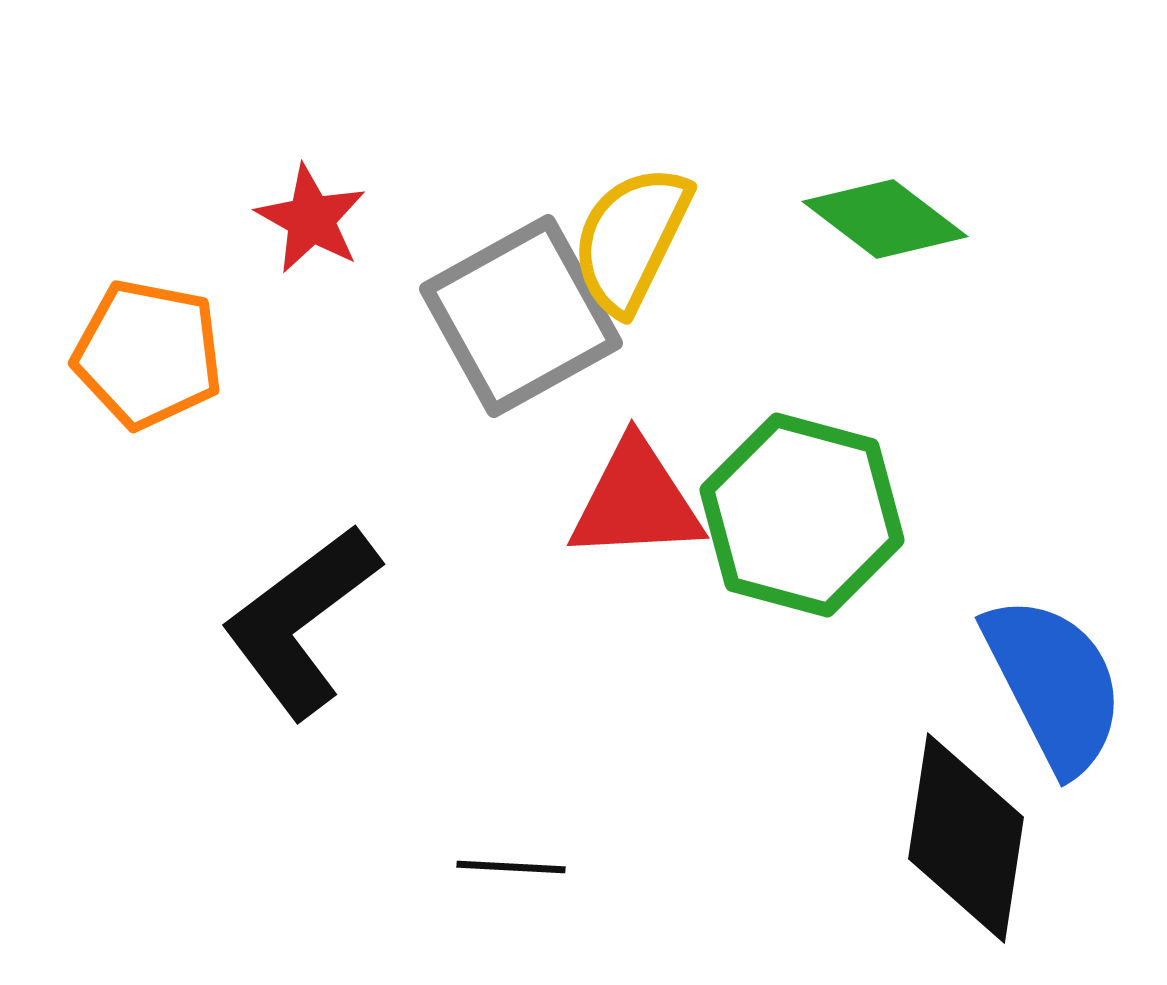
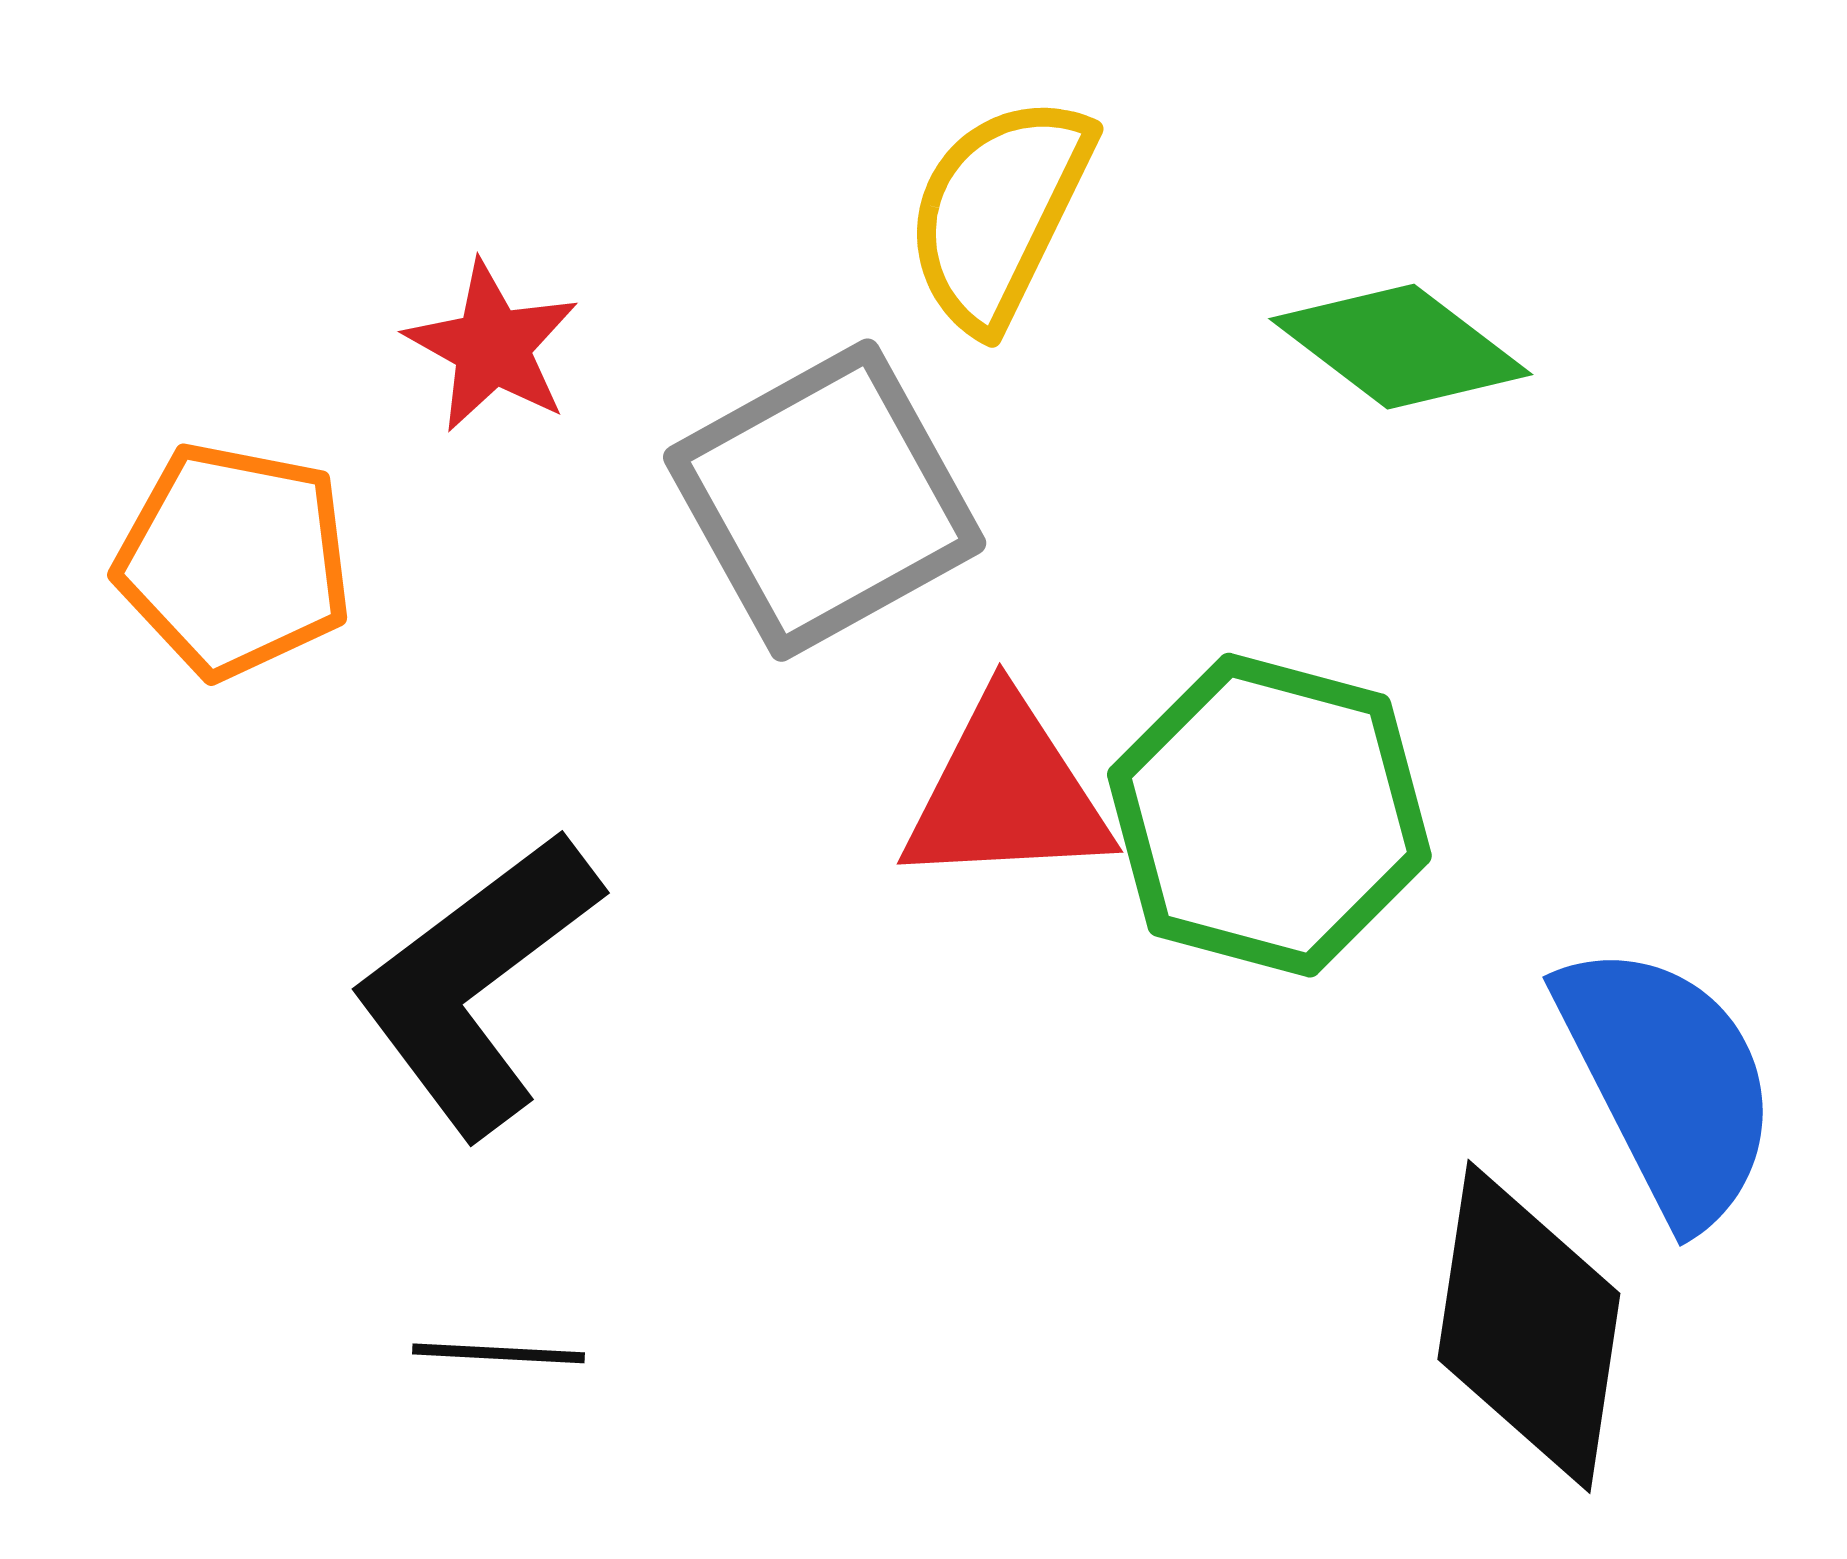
yellow semicircle: (631, 239) -> (999, 212), moved
black line: (511, 867) -> (498, 1353), moved

